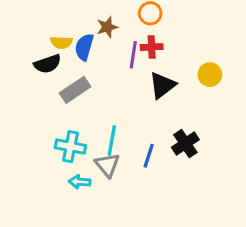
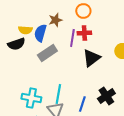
gray rectangle: (75, 90) -> (47, 53), moved

